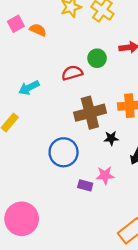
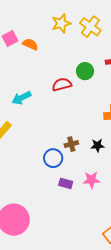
brown cross: (90, 113) -> (71, 144), moved, size x0.5
blue circle: (64, 152) -> (53, 158), size x0.7
purple rectangle: (85, 185) -> (66, 183), moved

